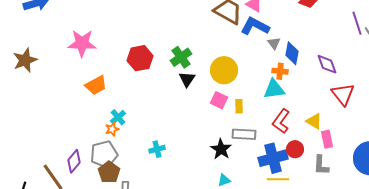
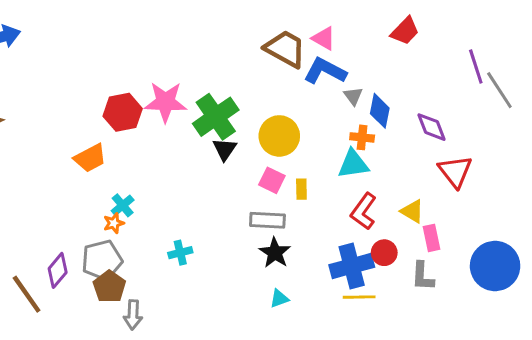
pink star: (82, 43) -> (165, 102), moved
green cross: (181, 57) -> (216, 117), size x1.4
red hexagon: (140, 58) -> (123, 112), moved
gray rectangle: (244, 134) -> (267, 220), moved

